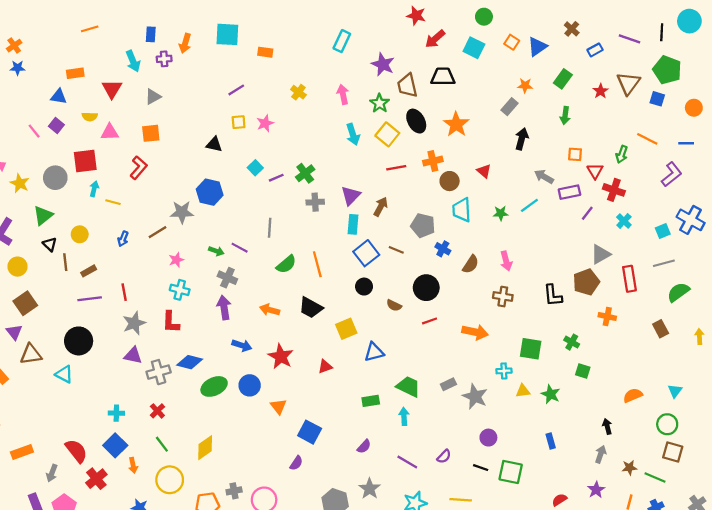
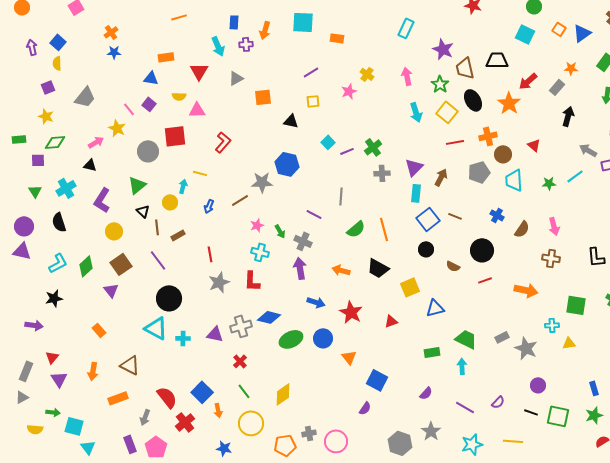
red arrow: (435, 39) -> (528, 81), moved
pink star: (265, 123) -> (349, 91), moved
orange square: (151, 133) -> (263, 97), moved
yellow star: (20, 183) -> (117, 128), moved
cyan arrow: (94, 189) -> (183, 186), moved
gray pentagon: (423, 225) -> (479, 172), moved, turned -30
green arrow: (216, 251) -> (280, 231), moved, turned 40
purple line: (90, 299) -> (158, 260), moved, turned 60
brown triangle: (31, 354) -> (130, 365), moved, turned 35
purple triangle: (133, 355) -> (215, 334), moved
cyan triangle: (64, 374) -> (156, 328), size x1.4
green star: (551, 394) -> (594, 415), moved, turned 30
cyan cross: (116, 413) -> (183, 338), moved

